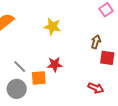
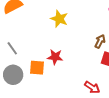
gray line: (20, 67) -> (12, 48), moved

